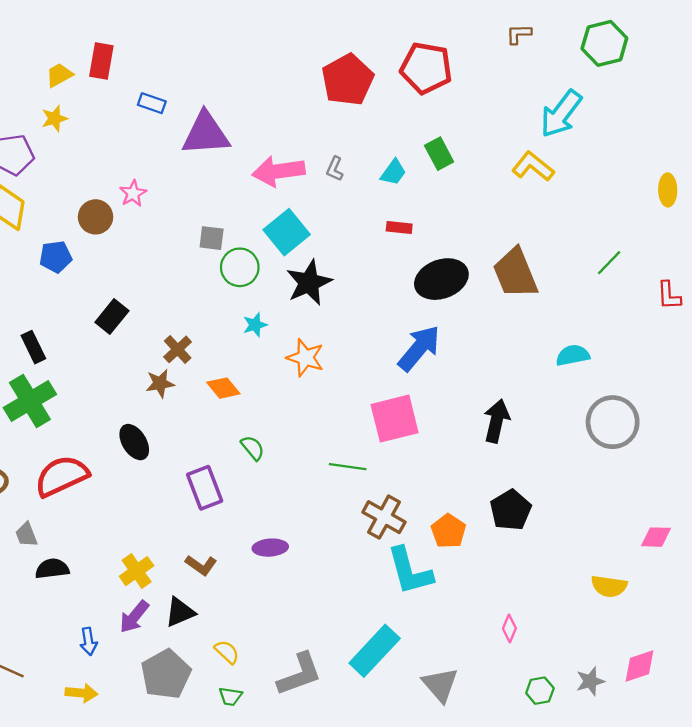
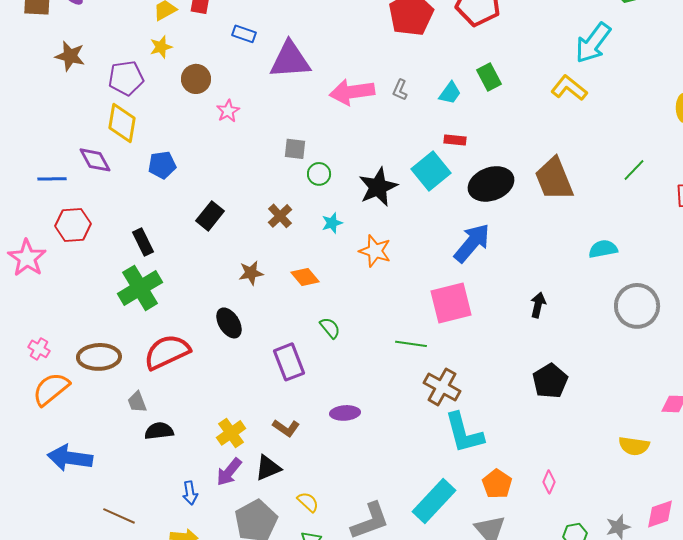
brown circle: (96, 217) -> (196, 79), moved
cyan square: (287, 232) -> (431, 171), moved
green circle: (240, 267) -> (319, 174), size x0.7
brown cross: (178, 349) -> (280, 216), moved
black arrow: (497, 421) -> (538, 305), size x0.7
orange pentagon: (448, 531) -> (497, 484), moved

